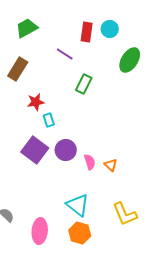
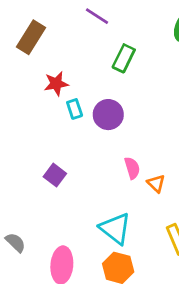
purple square: (35, 150) -> (55, 175), moved, size x0.6
purple circle: (66, 150) -> (108, 115), moved
orange triangle: (111, 165) -> (156, 183), moved

